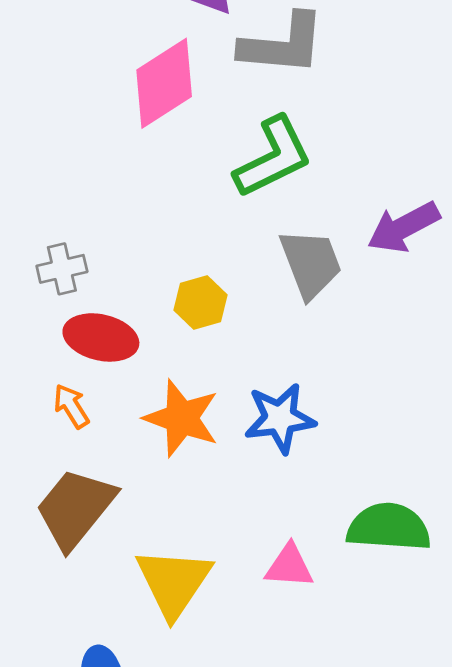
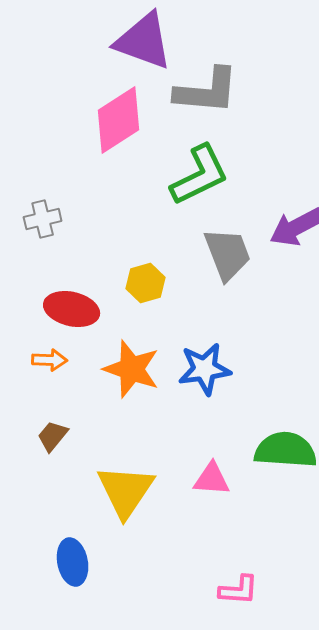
gray cross: (62, 269) -> (43, 219), moved
orange arrow: (71, 406) -> (50, 360), turned 124
brown trapezoid: (75, 508) -> (53, 436), size x0.5

